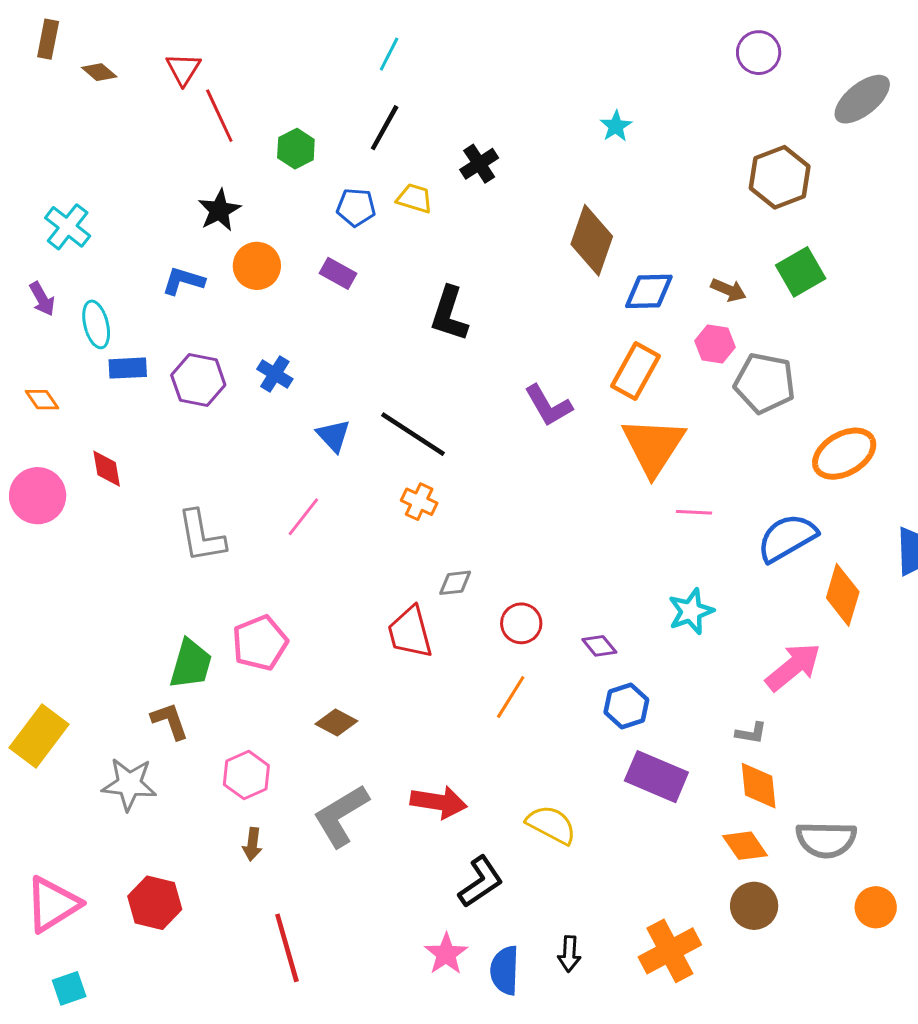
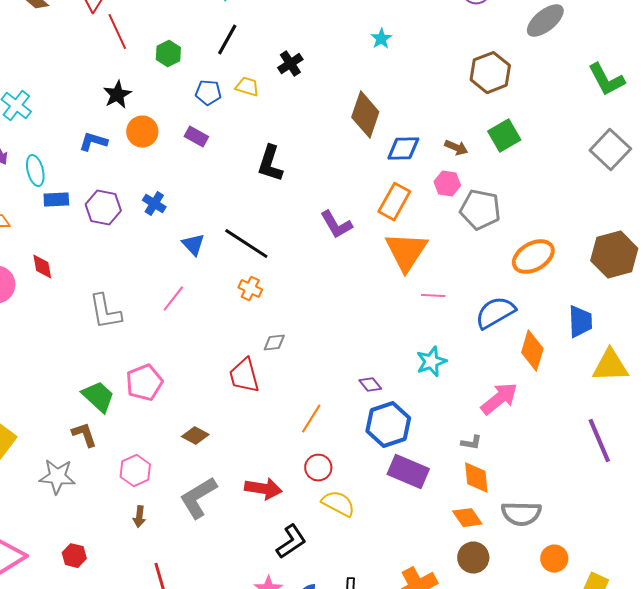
red circle: (521, 623) -> (318, 468), moved
green trapezoid: (191, 664) -> (98, 397), turned -63
blue hexagon: (626, 706) -> (388, 425), size x1.5
red hexagon: (155, 903) -> (74, 556), size x0.7

